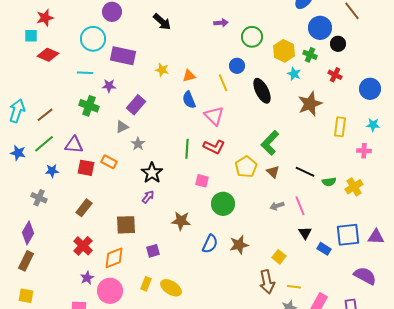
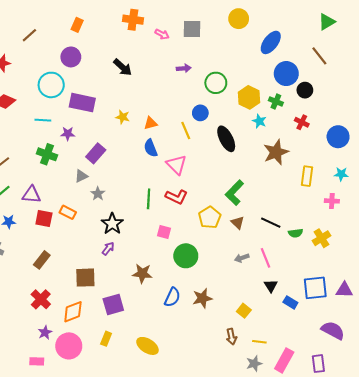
purple square: (153, 251) -> (113, 304), size x1.5
brown arrow: (267, 282) -> (231, 337), size x0.7
yellow ellipse: (171, 288) -> (147, 346), moved

